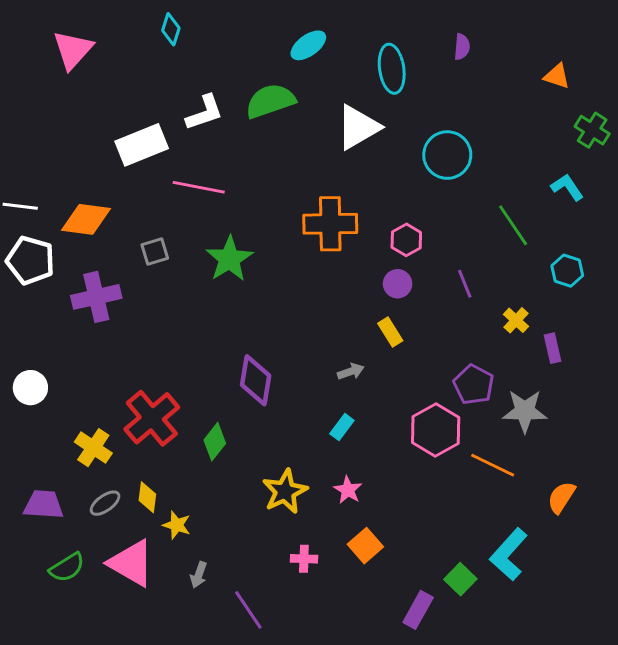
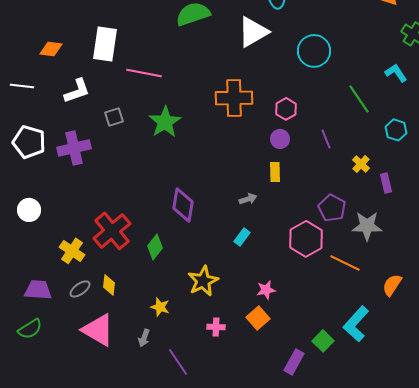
white L-shape: (204, 113) -> (77, 91), moved
white rectangle: (142, 145) -> (105, 44), turned -60
orange diamond: (86, 219) -> (51, 49), moved, size x0.7
white pentagon: (30, 260) -> (29, 142), moved
yellow rectangle: (390, 332) -> (275, 172), turned 30
pink star: (348, 490) -> (266, 290), moved, turned 30
yellow star: (177, 525) -> (160, 307), moved
green semicircle: (67, 567) -> (30, 329), moved

